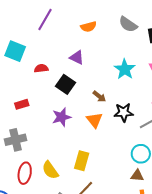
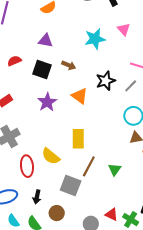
cyan star: (125, 69) -> (95, 39), turned -30
brown arrow: (99, 96) -> (69, 65), moved

